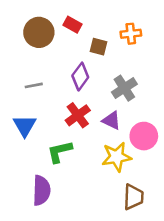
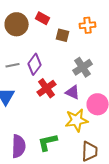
purple diamond: (80, 76) -> (35, 64), moved
green L-shape: (60, 152) -> (48, 142), moved

